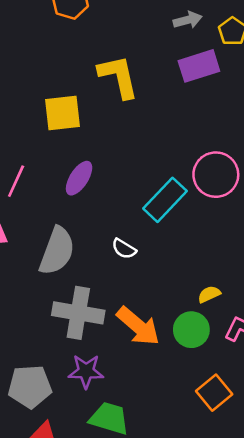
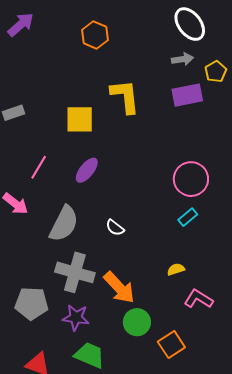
cyan rectangle: (165, 200) -> (188, 217), moved, size x0.6
green circle: (191, 330) -> (137, 322), moved
gray pentagon: (30, 387) -> (32, 303), moved

